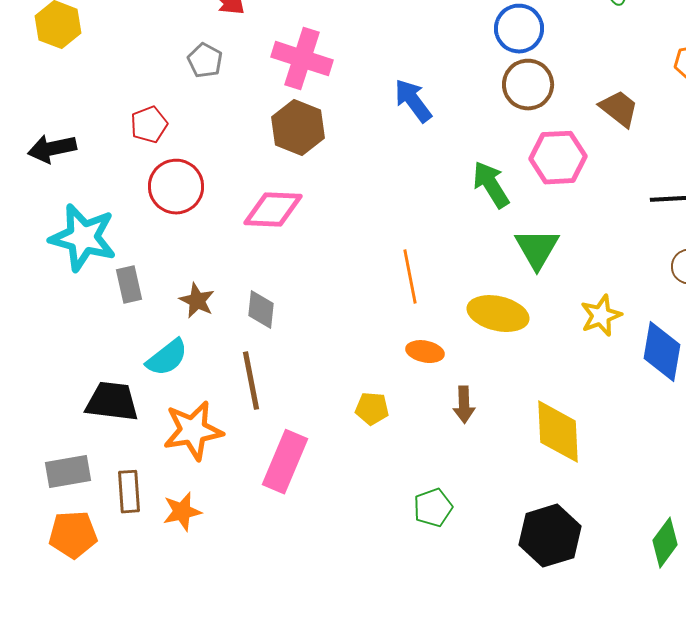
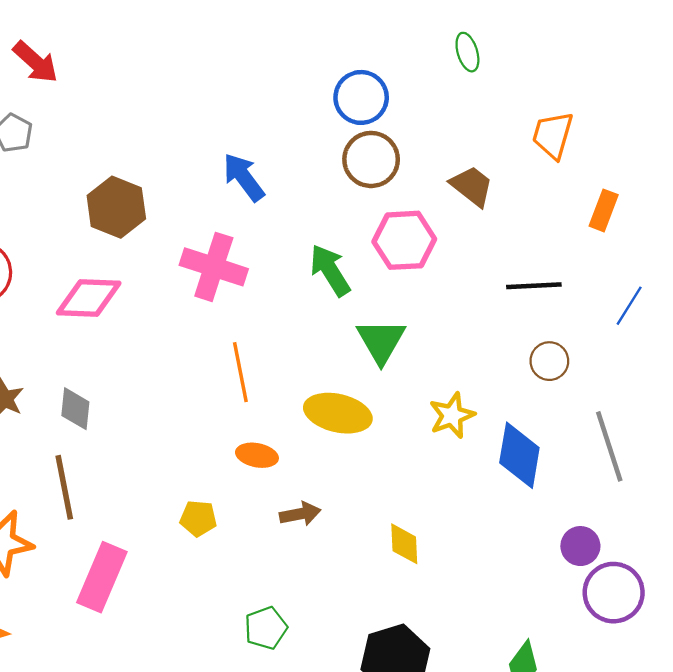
pink cross: (302, 59) -> (214, 267), moved
brown arrow: (464, 405) -> (300, 514), turned -99
yellow diamond: (558, 432) -> (404, 544), size x0.6

